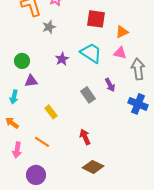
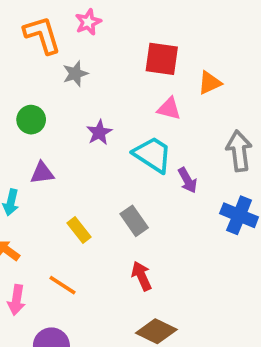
cyan trapezoid: (91, 53) -> (153, 155), moved
pink triangle: (120, 53) -> (169, 109), moved
green circle: (22, 61) -> (31, 120), moved
gray rectangle: (88, 95) -> (134, 221), moved

